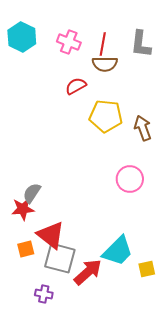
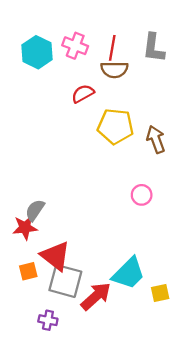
cyan hexagon: (22, 37) -> (37, 52), moved
pink circle: (130, 179) -> (142, 195), size x0.7

